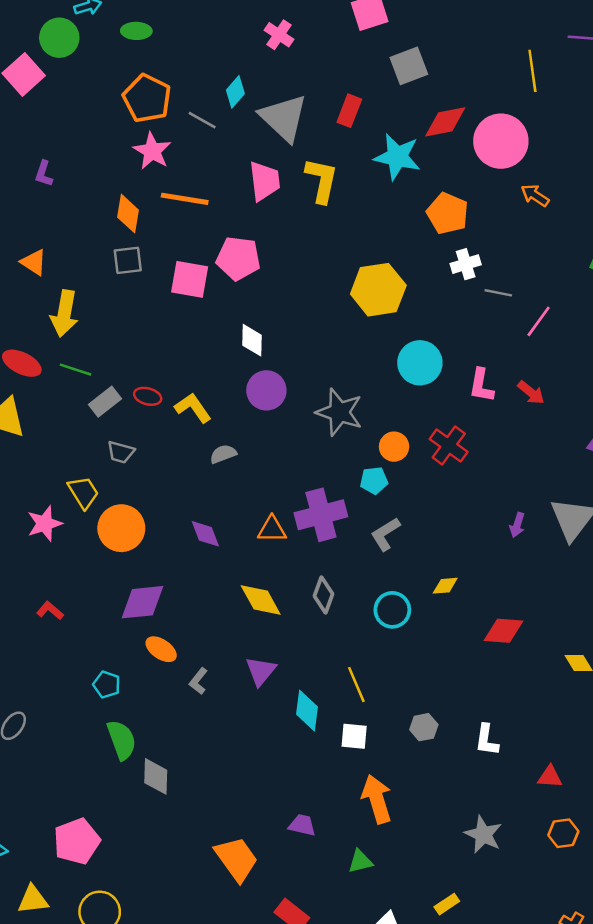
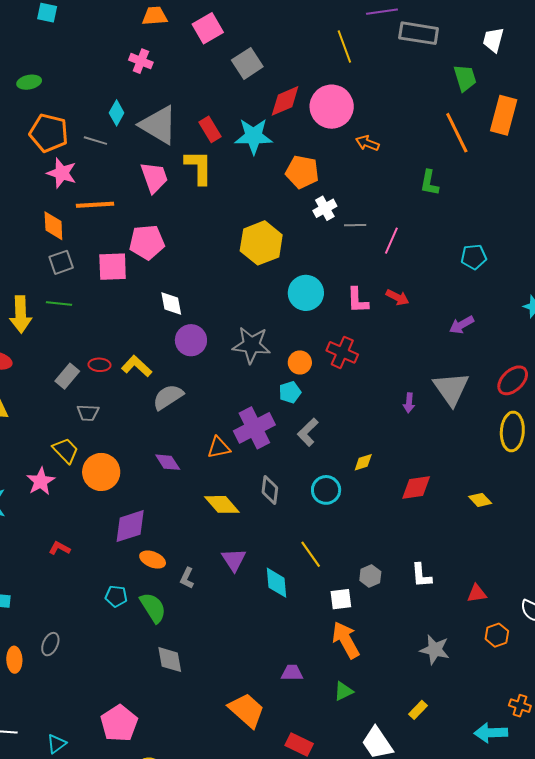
red rectangle: (349, 111) -> (210, 129), moved, turned -40
green line: (75, 370) -> (59, 304), moved
gray semicircle: (223, 454) -> (168, 397), size x1.5
white square: (354, 736) -> (341, 599), moved
green semicircle: (122, 740) -> (153, 608), moved

